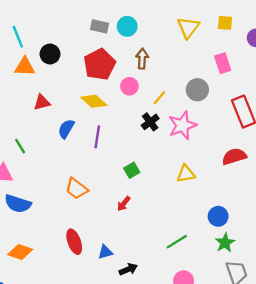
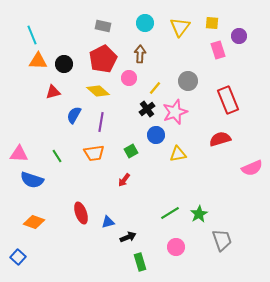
cyan circle: (127, 26) -> (145, 23), moved
black circle: (50, 54) -> (64, 64), moved
pink rectangle: (223, 63) -> (218, 50), moved
green line: (20, 146) -> (57, 156), moved
orange trapezoid: (76, 189) -> (94, 153), moved, turned -45
blue circle: (218, 216) -> (156, 135), moved
green star: (225, 243) -> (199, 214), moved

